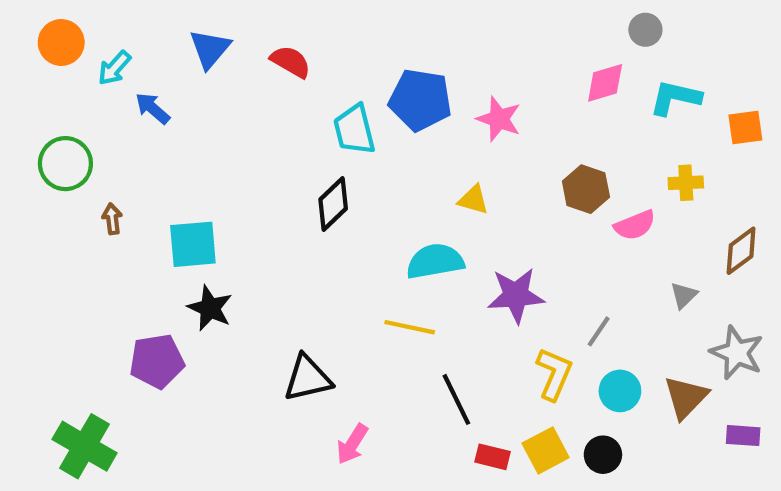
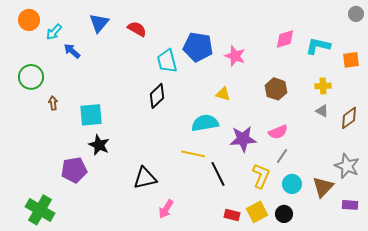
gray circle: (645, 30) -> (356, 14), moved
pink semicircle: (635, 225) -> (278, 132), moved
gray triangle: (684, 295) -> (322, 111), moved, turned -48
black line: (456, 399) -> (218, 174), moved

